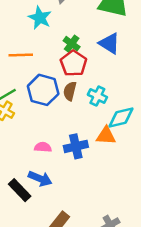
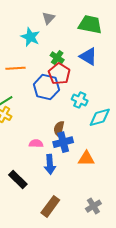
blue hexagon: (43, 90) -> (46, 87), moved
brown semicircle: (70, 91) -> (59, 129), moved
orange triangle: (106, 136) -> (86, 159), moved
blue arrow: (40, 179) -> (50, 164), moved, turned 66

